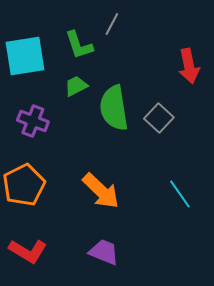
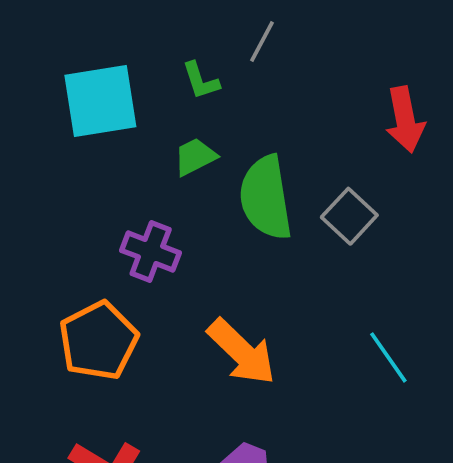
green L-shape: (79, 45) -> (201, 81), size x0.7
purple cross: (33, 121) -> (151, 252), moved

